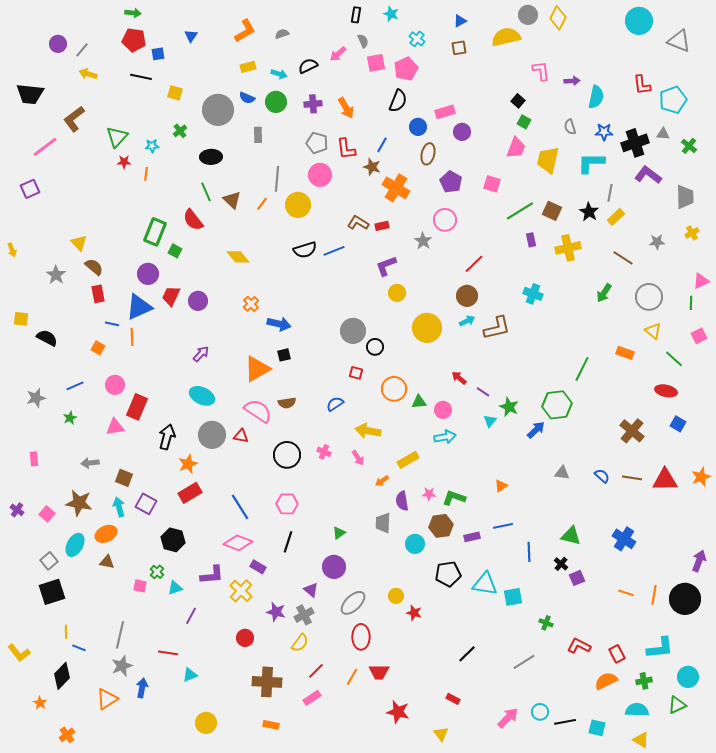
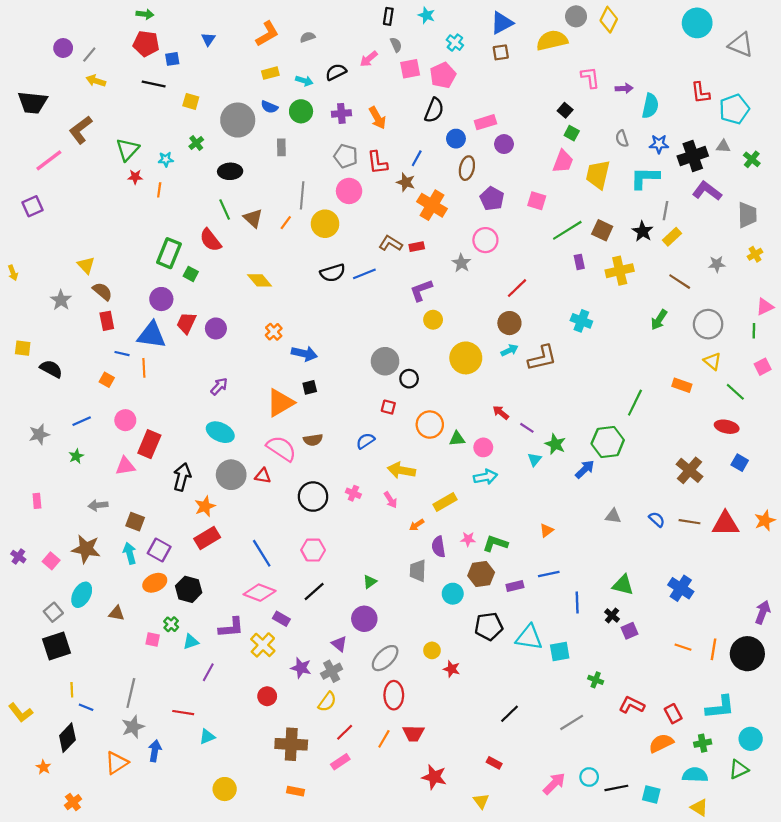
blue triangle: (460, 21) -> (502, 23), size x1.6
blue triangle: (139, 307) -> (152, 335), turned 32
orange ellipse: (106, 534) -> (155, 583), moved
black line: (288, 542) -> (314, 591), turned 30

